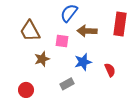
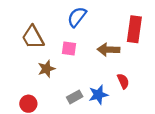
brown arrow: (87, 31) -> (108, 50), moved
blue star: (83, 62) -> (98, 95), moved

